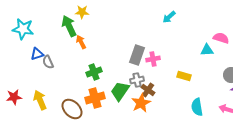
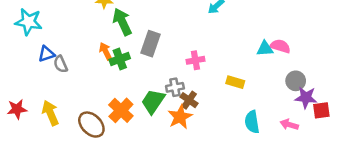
green arrow: (69, 26) -> (122, 22), moved
pink semicircle: (221, 38) -> (280, 46), moved
orange arrow: (81, 42) -> (106, 51), moved
gray rectangle: (137, 55) -> (151, 44), moved
green cross: (94, 72) -> (120, 59), moved
orange cross: (95, 98) -> (121, 110), turned -30

